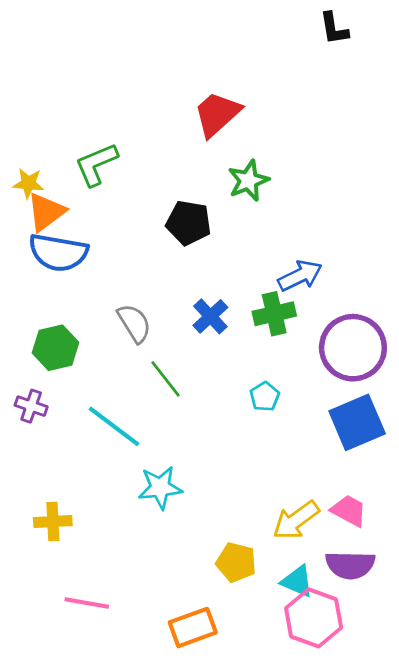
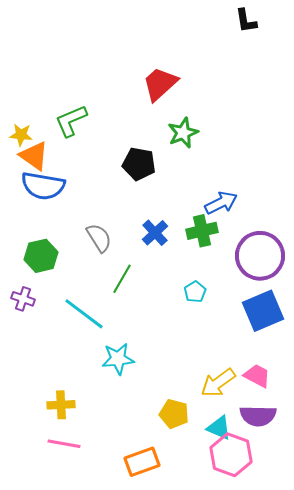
orange triangle: (46, 212) -> (34, 156), turned -48
green line: (166, 379) -> (122, 279), turned 68
yellow cross: (53, 522) -> (61, 405), moved

